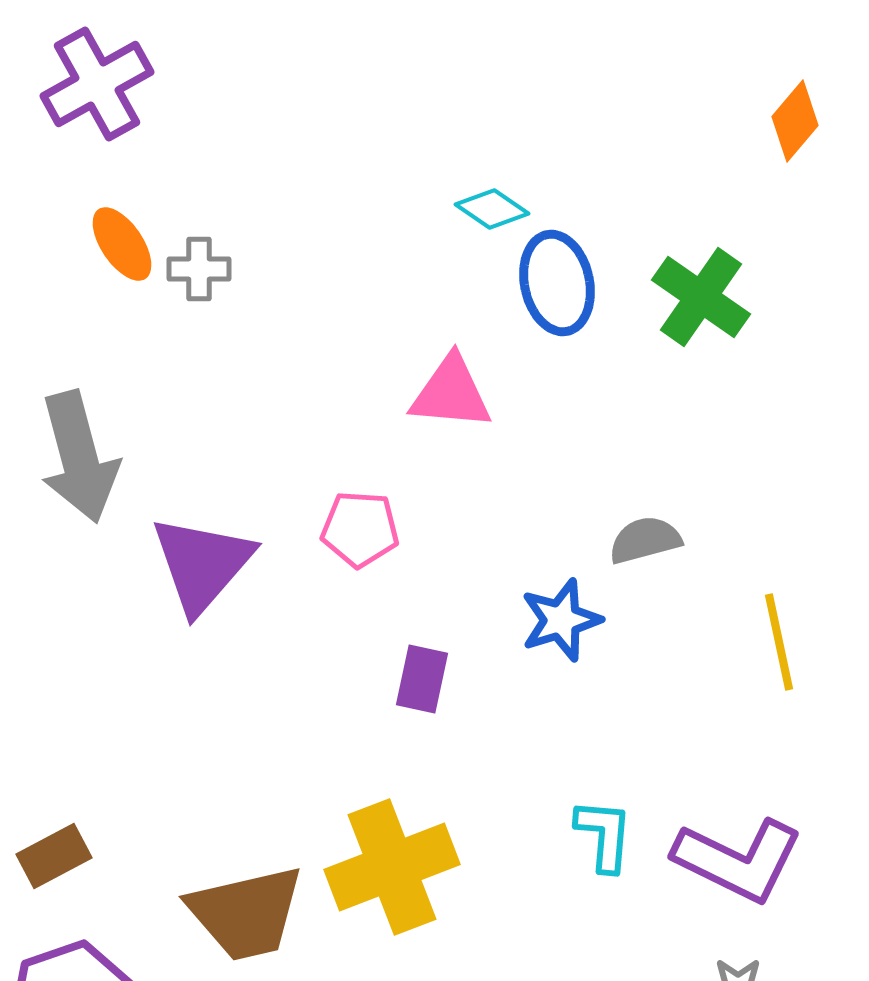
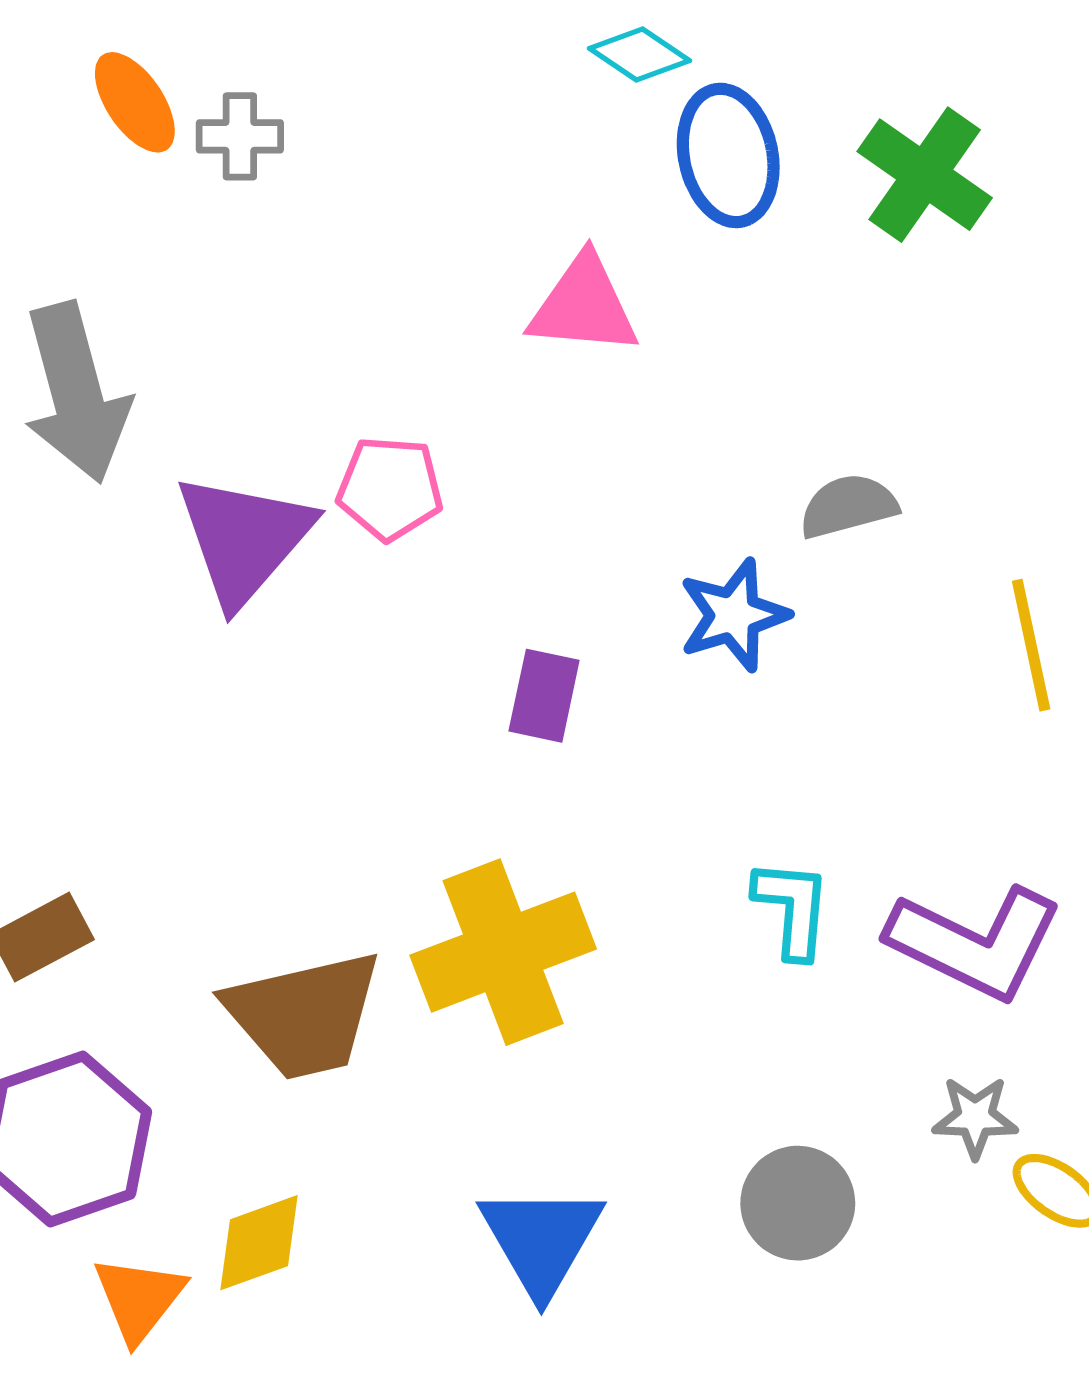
pink pentagon: (360, 529) -> (390, 488), moved

